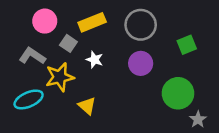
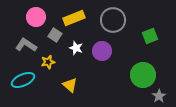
purple circle: (141, 63) -> (102, 51), moved
yellow star: (60, 77) -> (48, 62), size x0.6

